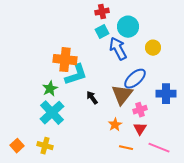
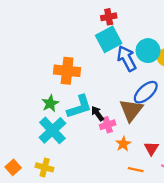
cyan circle: (128, 27) -> (148, 51), moved
cyan square: (102, 32) -> (109, 39), size x1.6
cyan L-shape: (76, 75) -> (79, 107), moved
pink cross: (140, 110) -> (108, 125), moved

